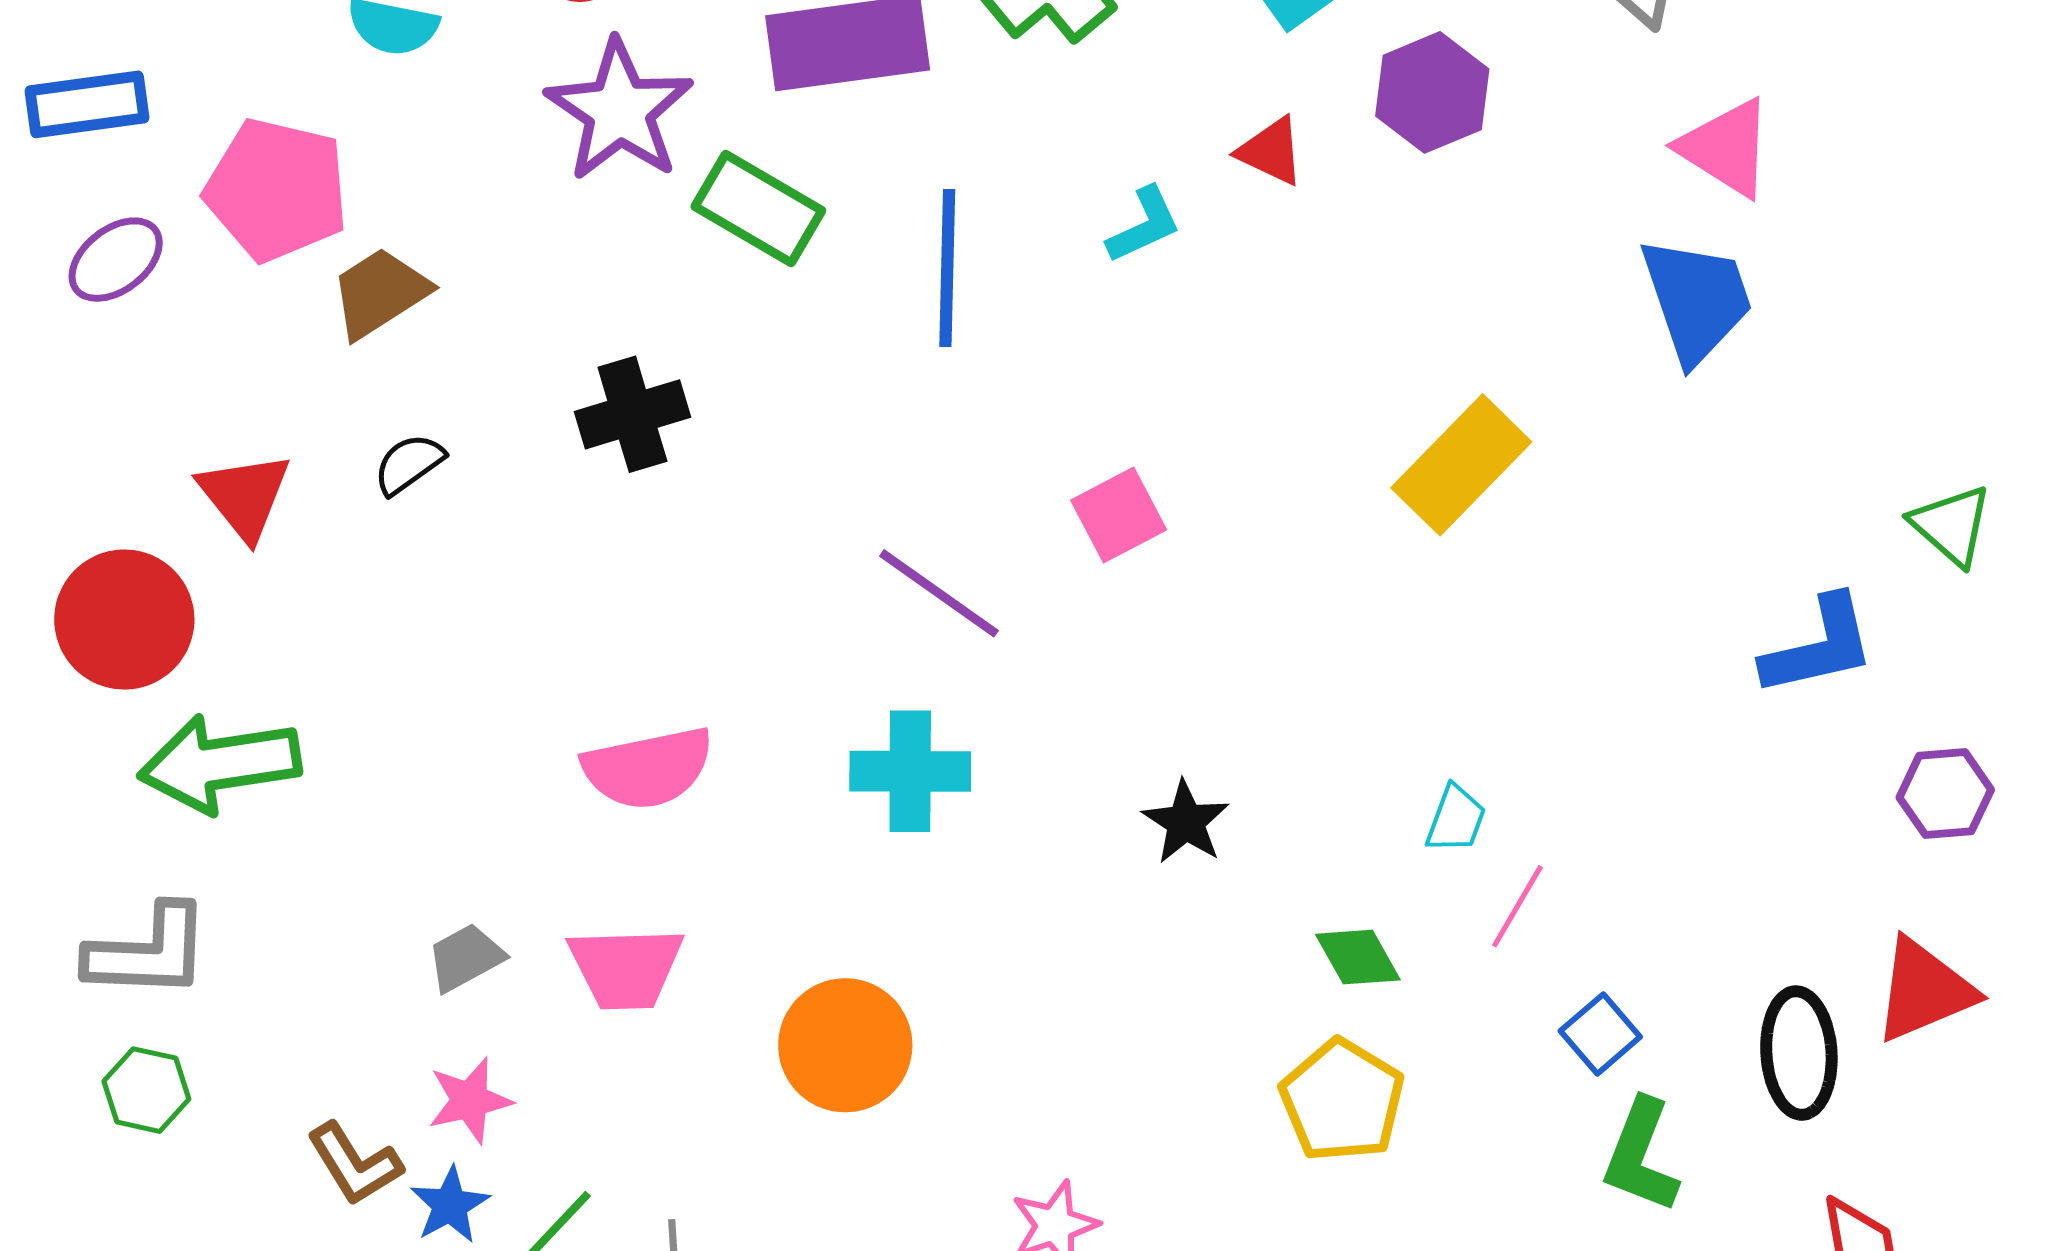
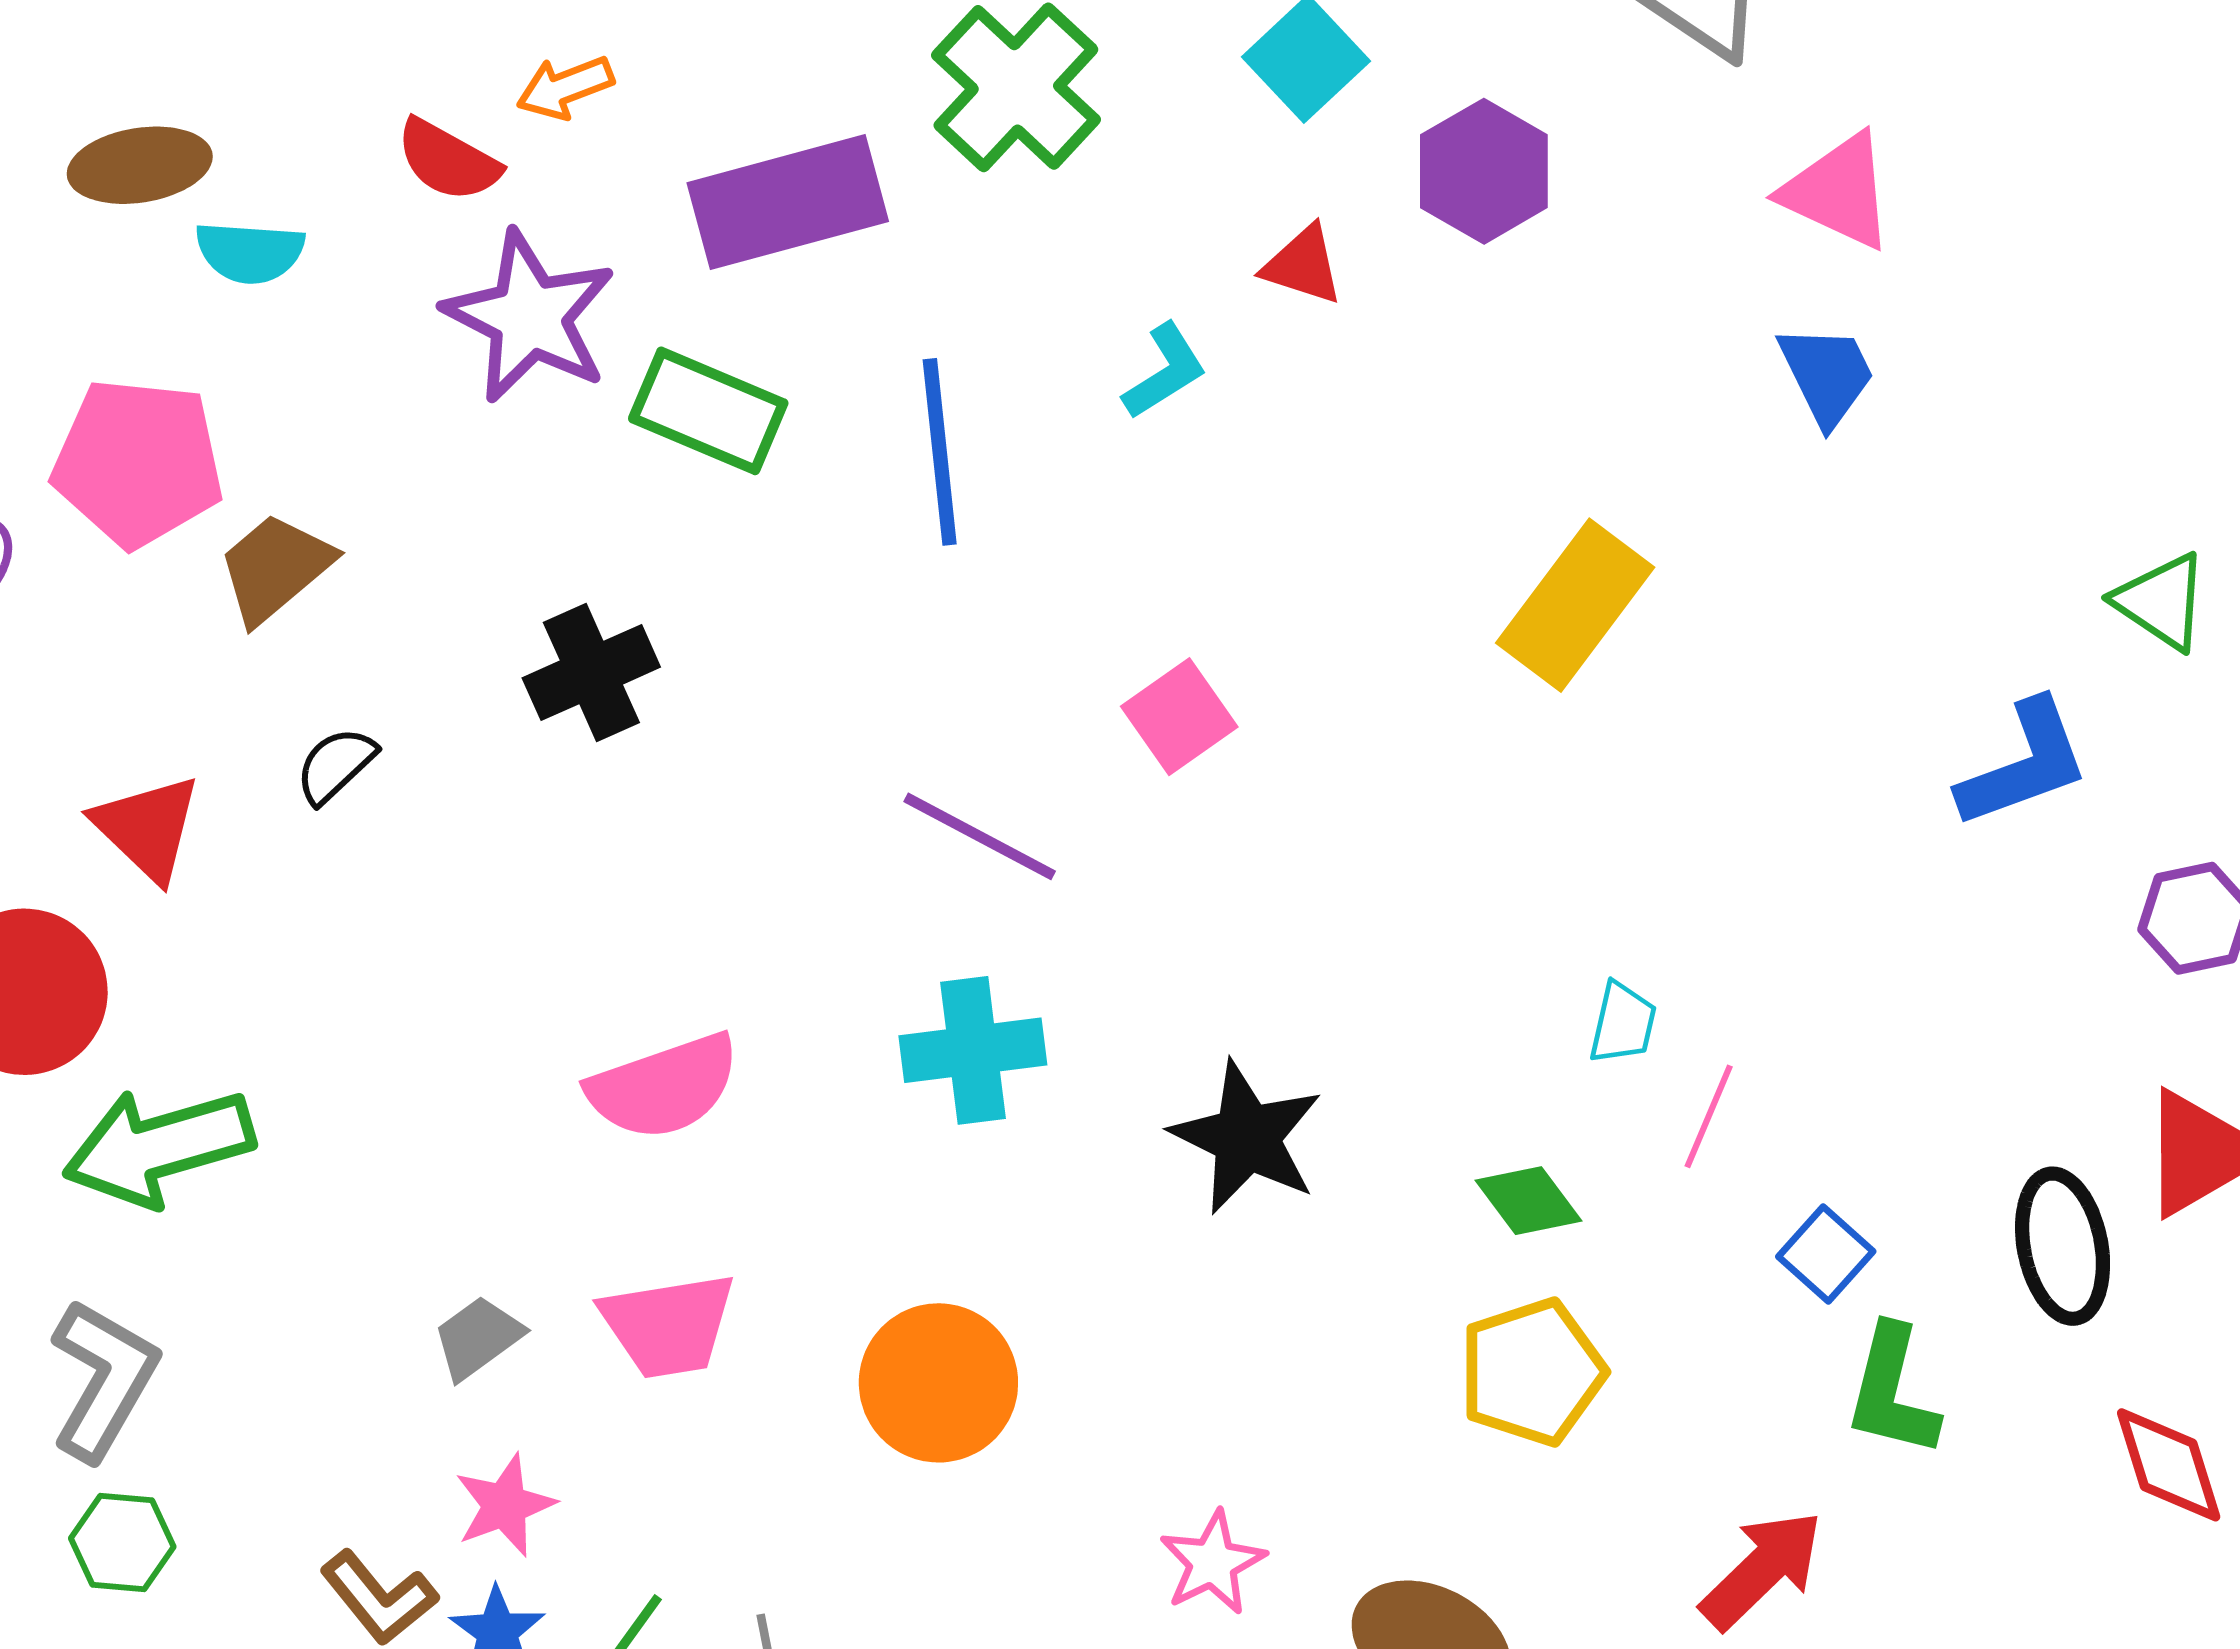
blue trapezoid: (1697, 300) -> (1827, 375), size x0.7
black star: (1186, 822) -> (1247, 1138), moved, size x1.5
gray L-shape: (148, 952) -> (103, 1380), turned -55
yellow pentagon: (1342, 1101) -> (1532, 1372), turned 30

